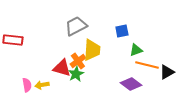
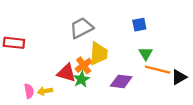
blue square: (122, 31) -> (139, 25), moved
green triangle: (136, 50) -> (146, 54), turned -40
purple diamond: (131, 84) -> (121, 81), moved, turned -30

